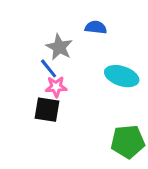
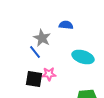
pink star: (56, 87) -> (49, 74), moved

